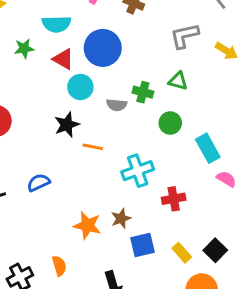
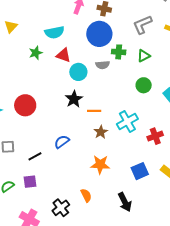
blue circle: (103, 48) -> (99, 34), moved
green triangle: (178, 81) -> (144, 56), turned -32
green cross: (143, 92) -> (119, 52), moved
gray semicircle: (117, 105) -> (103, 65), moved
brown star: (121, 219) -> (101, 132), moved

